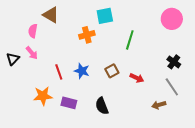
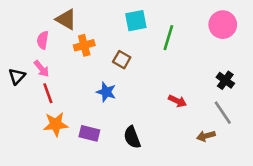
orange cross: (87, 35) -> (84, 45), moved
green line: (130, 40) -> (168, 38), moved
brown square: (112, 71) -> (122, 60), moved, turned -32
red line: (59, 72) -> (48, 93), moved

